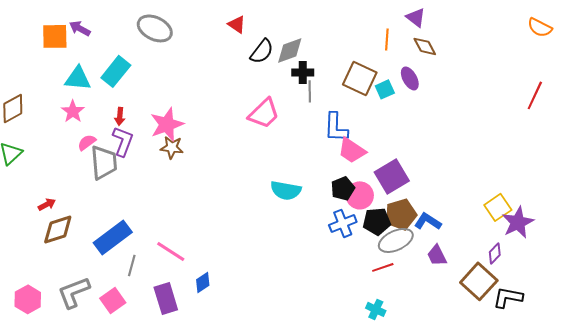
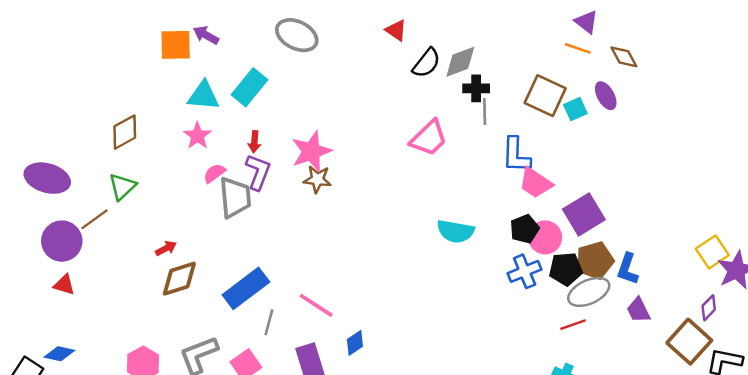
purple triangle: (416, 17) -> (586, 22), moved
orange line: (387, 39) -> (578, 48), turned -75
blue L-shape: (428, 221) -> (628, 269), turned -104

